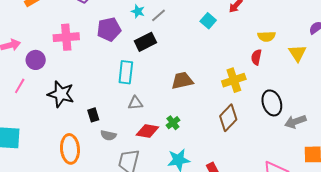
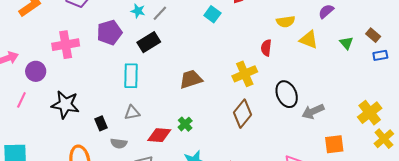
yellow semicircle: (267, 36) -> (286, 22), moved
yellow triangle: (297, 53) -> (309, 40), turned -30
gray triangle: (135, 103) -> (132, 113), moved

